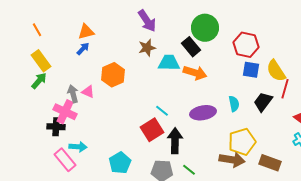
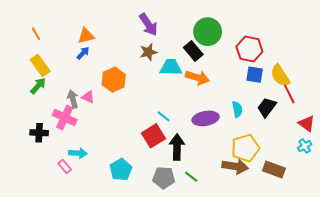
red line: (285, 89) -> (289, 94), turned -42
black cross: (56, 127) -> (39, 133), moved
pink rectangle: (65, 160) -> (65, 166), size x0.6

